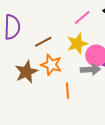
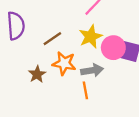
gray arrow: (90, 70) -> (92, 70), moved
brown star: (26, 72) -> (37, 74), size x0.7

